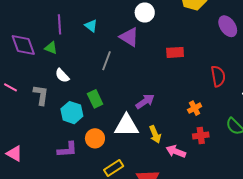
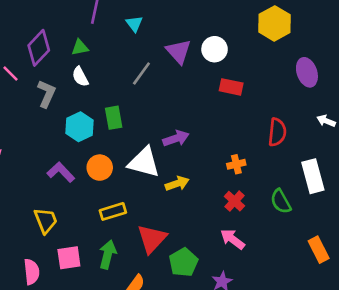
white circle: (145, 13) -> (215, 49), moved
purple diamond: (23, 45) -> (39, 48), moved, turned 48
green triangle: (51, 48) -> (80, 47), moved, turned -48
yellow arrow: (155, 134) -> (177, 184), turned -102
red cross: (201, 136) -> (234, 201), turned 35
purple L-shape: (67, 150) -> (61, 172), turned -145
pink arrow: (176, 151) -> (233, 239), moved

